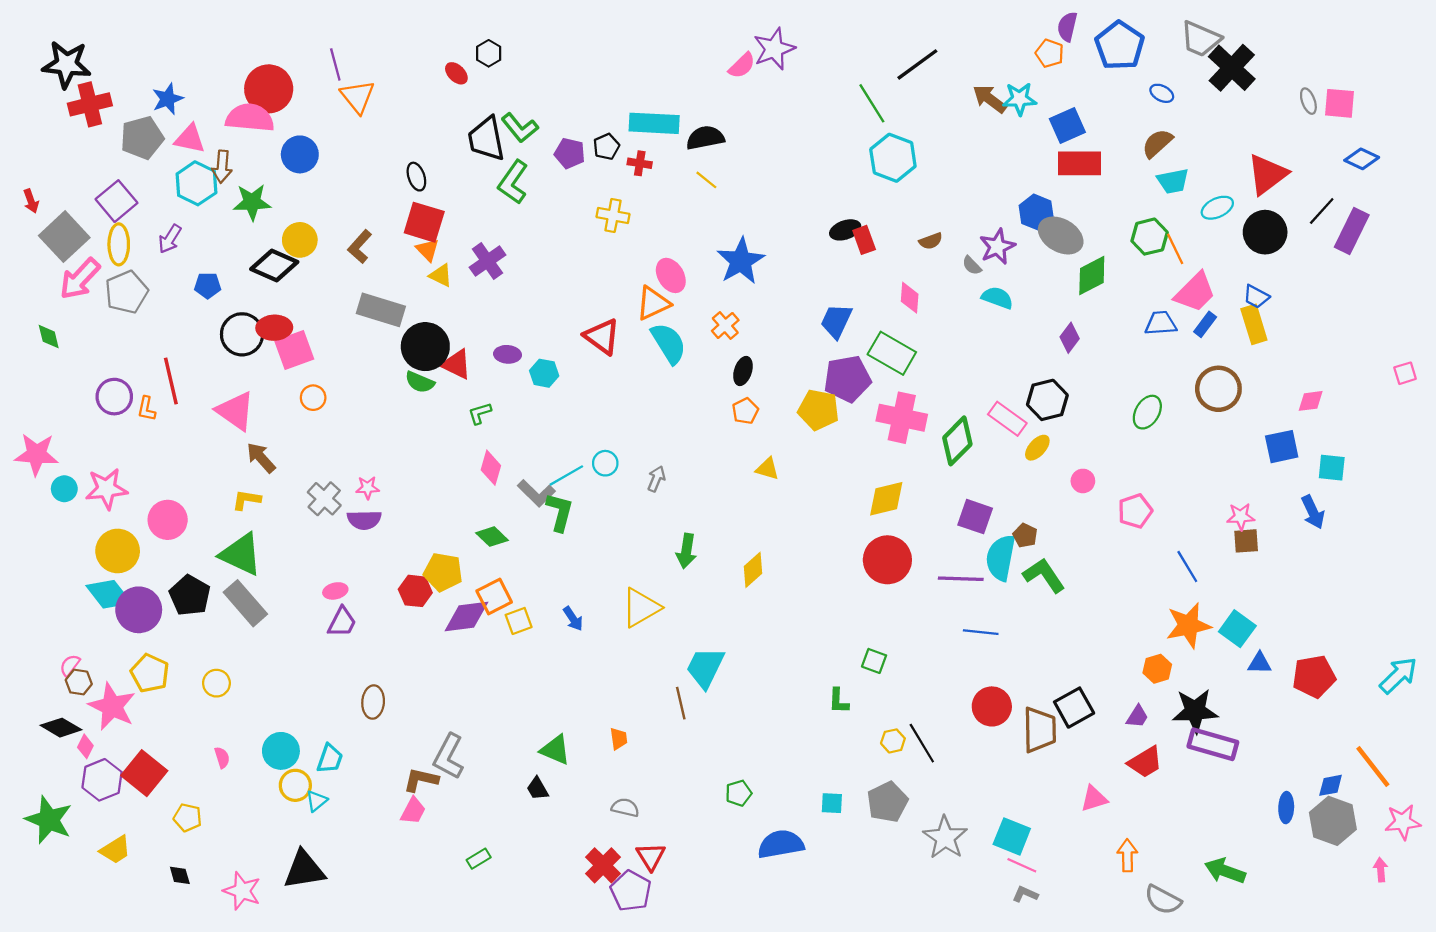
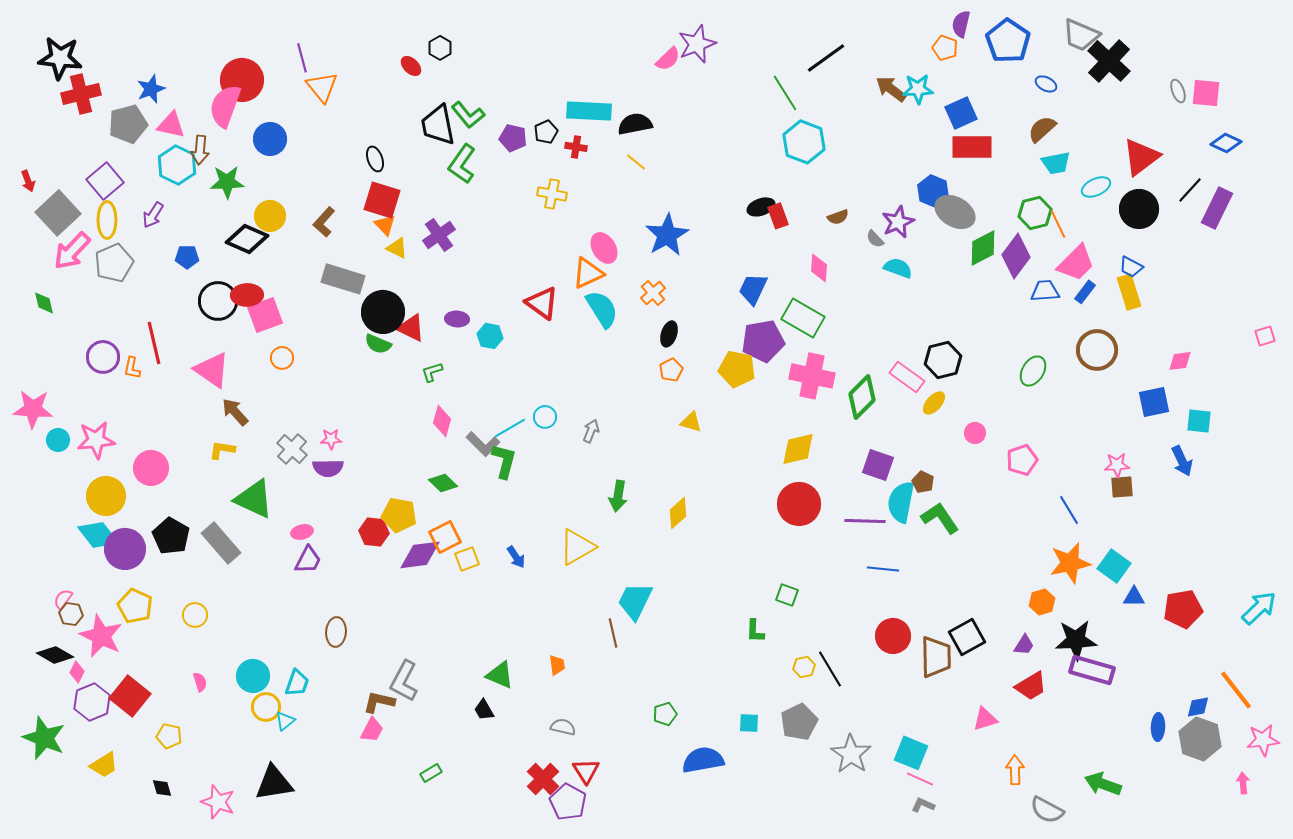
pink semicircle: (250, 118) -> (225, 106), turned -75
purple diamond: (1070, 338) -> (1016, 256), moved, size x1.6
green triangle: (241, 554) -> (254, 499), moved

